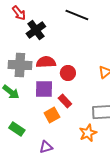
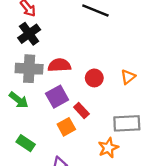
black cross: (36, 30) -> (29, 34), moved
red circle: (68, 73) -> (94, 78), moved
purple square: (44, 89) -> (57, 97), turned -30

